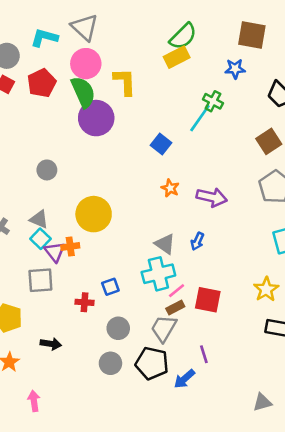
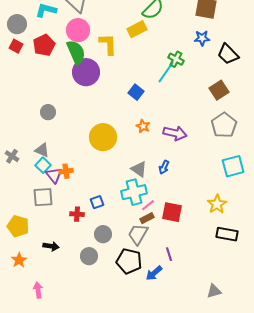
yellow rectangle: (177, 57) -> (137, 29), moved
blue star: (235, 69) -> (202, 38), moved
yellow circle: (94, 214) -> (103, 137), moved
gray circle: (110, 363) -> (89, 256), moved

